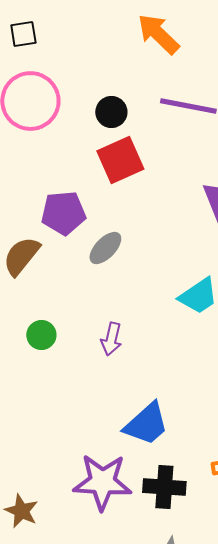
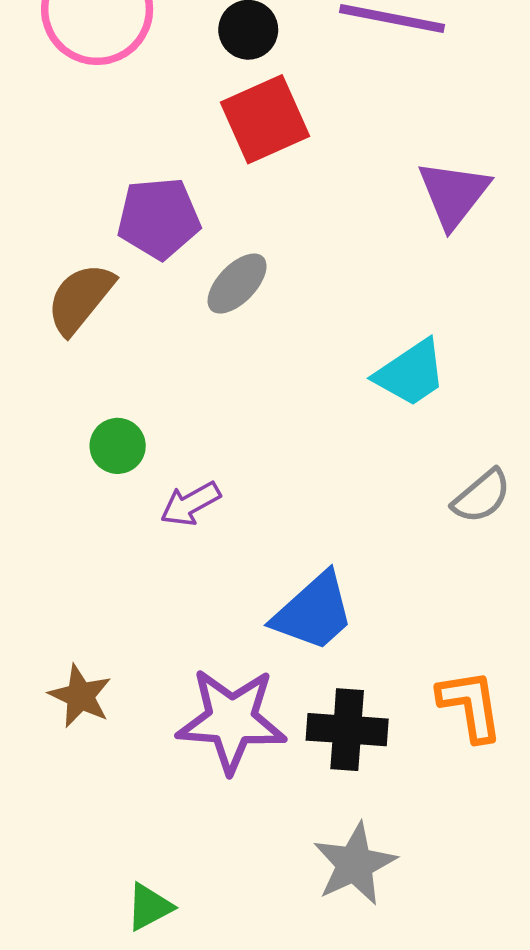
purple arrow: (111, 339) -> (190, 504), moved, turned 48
brown star: (21, 511) -> (80, 696), moved

